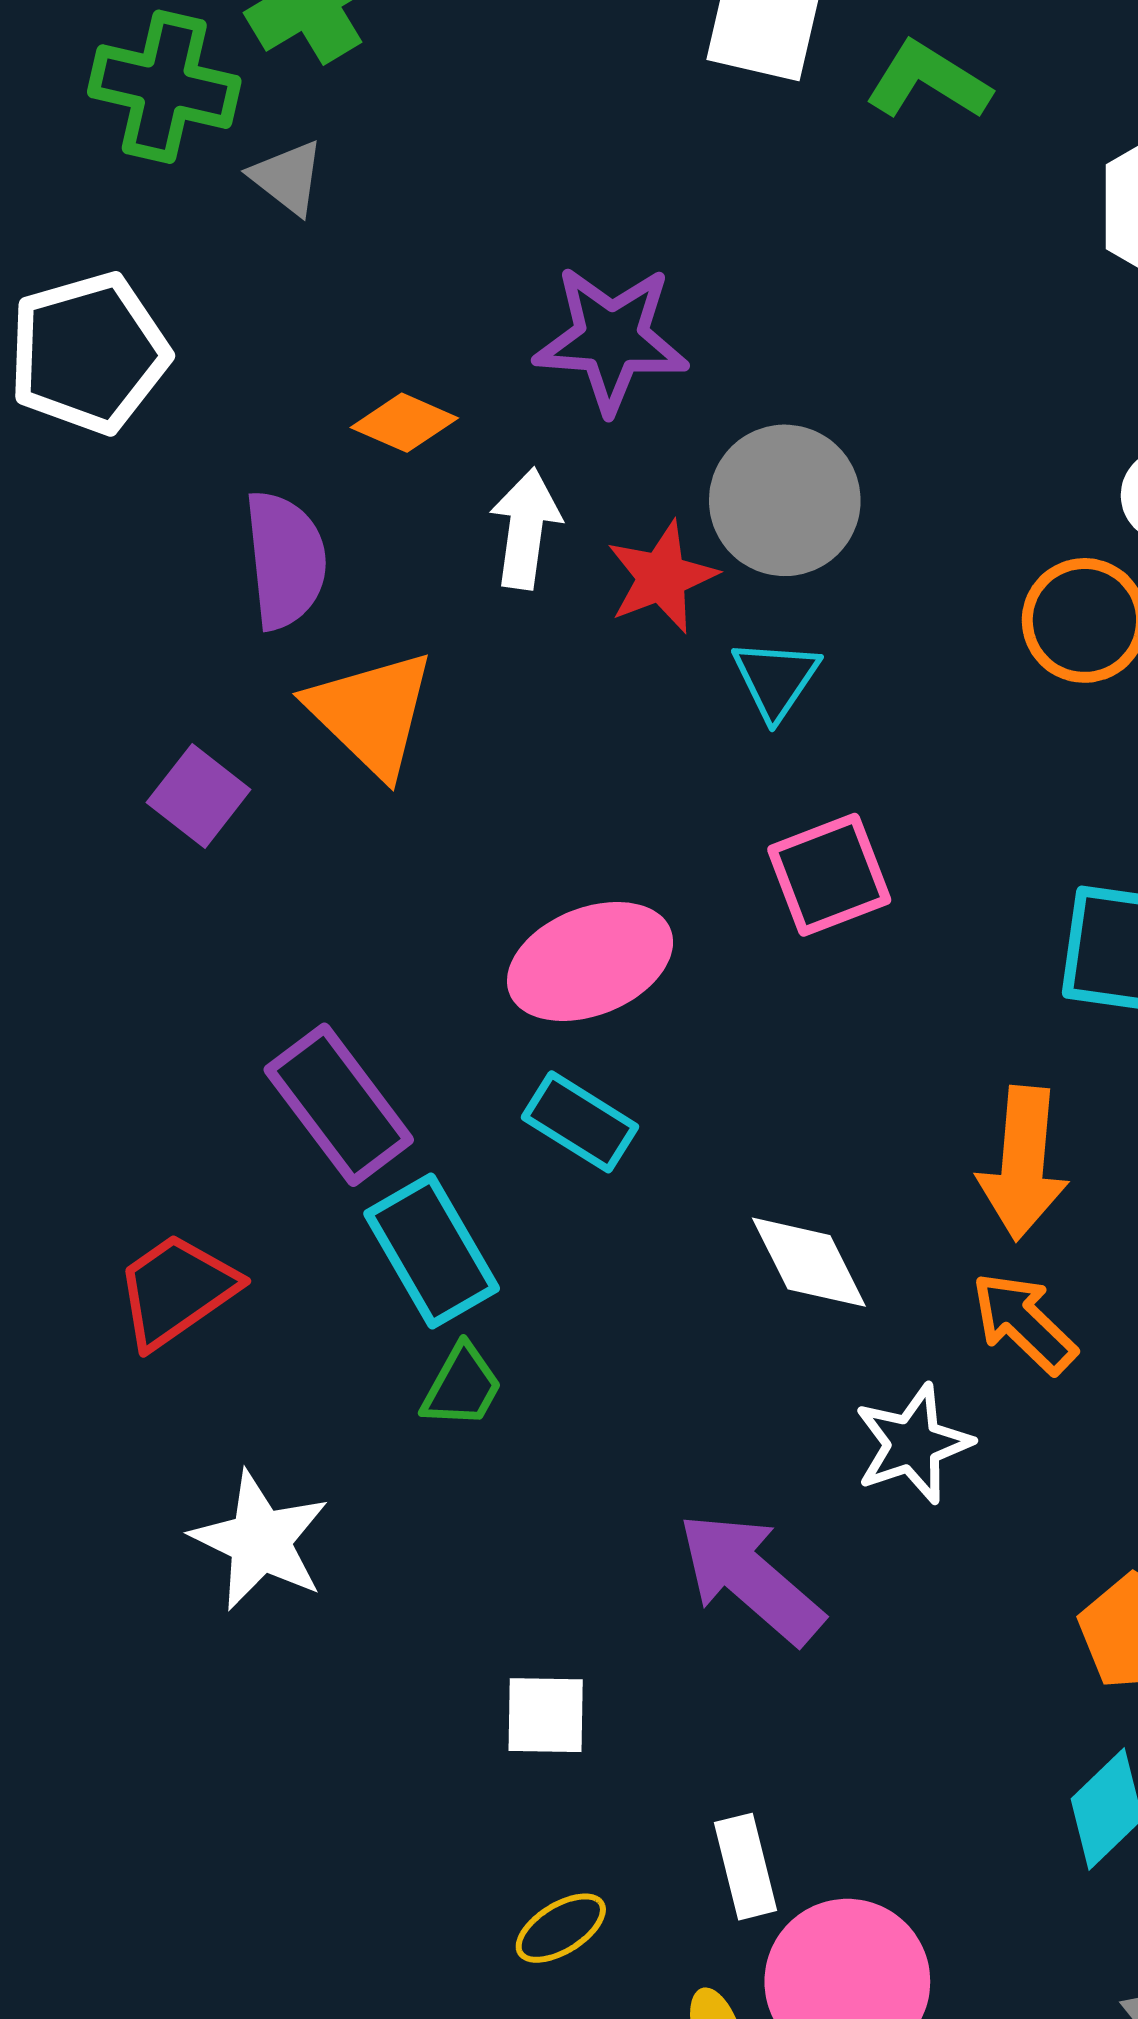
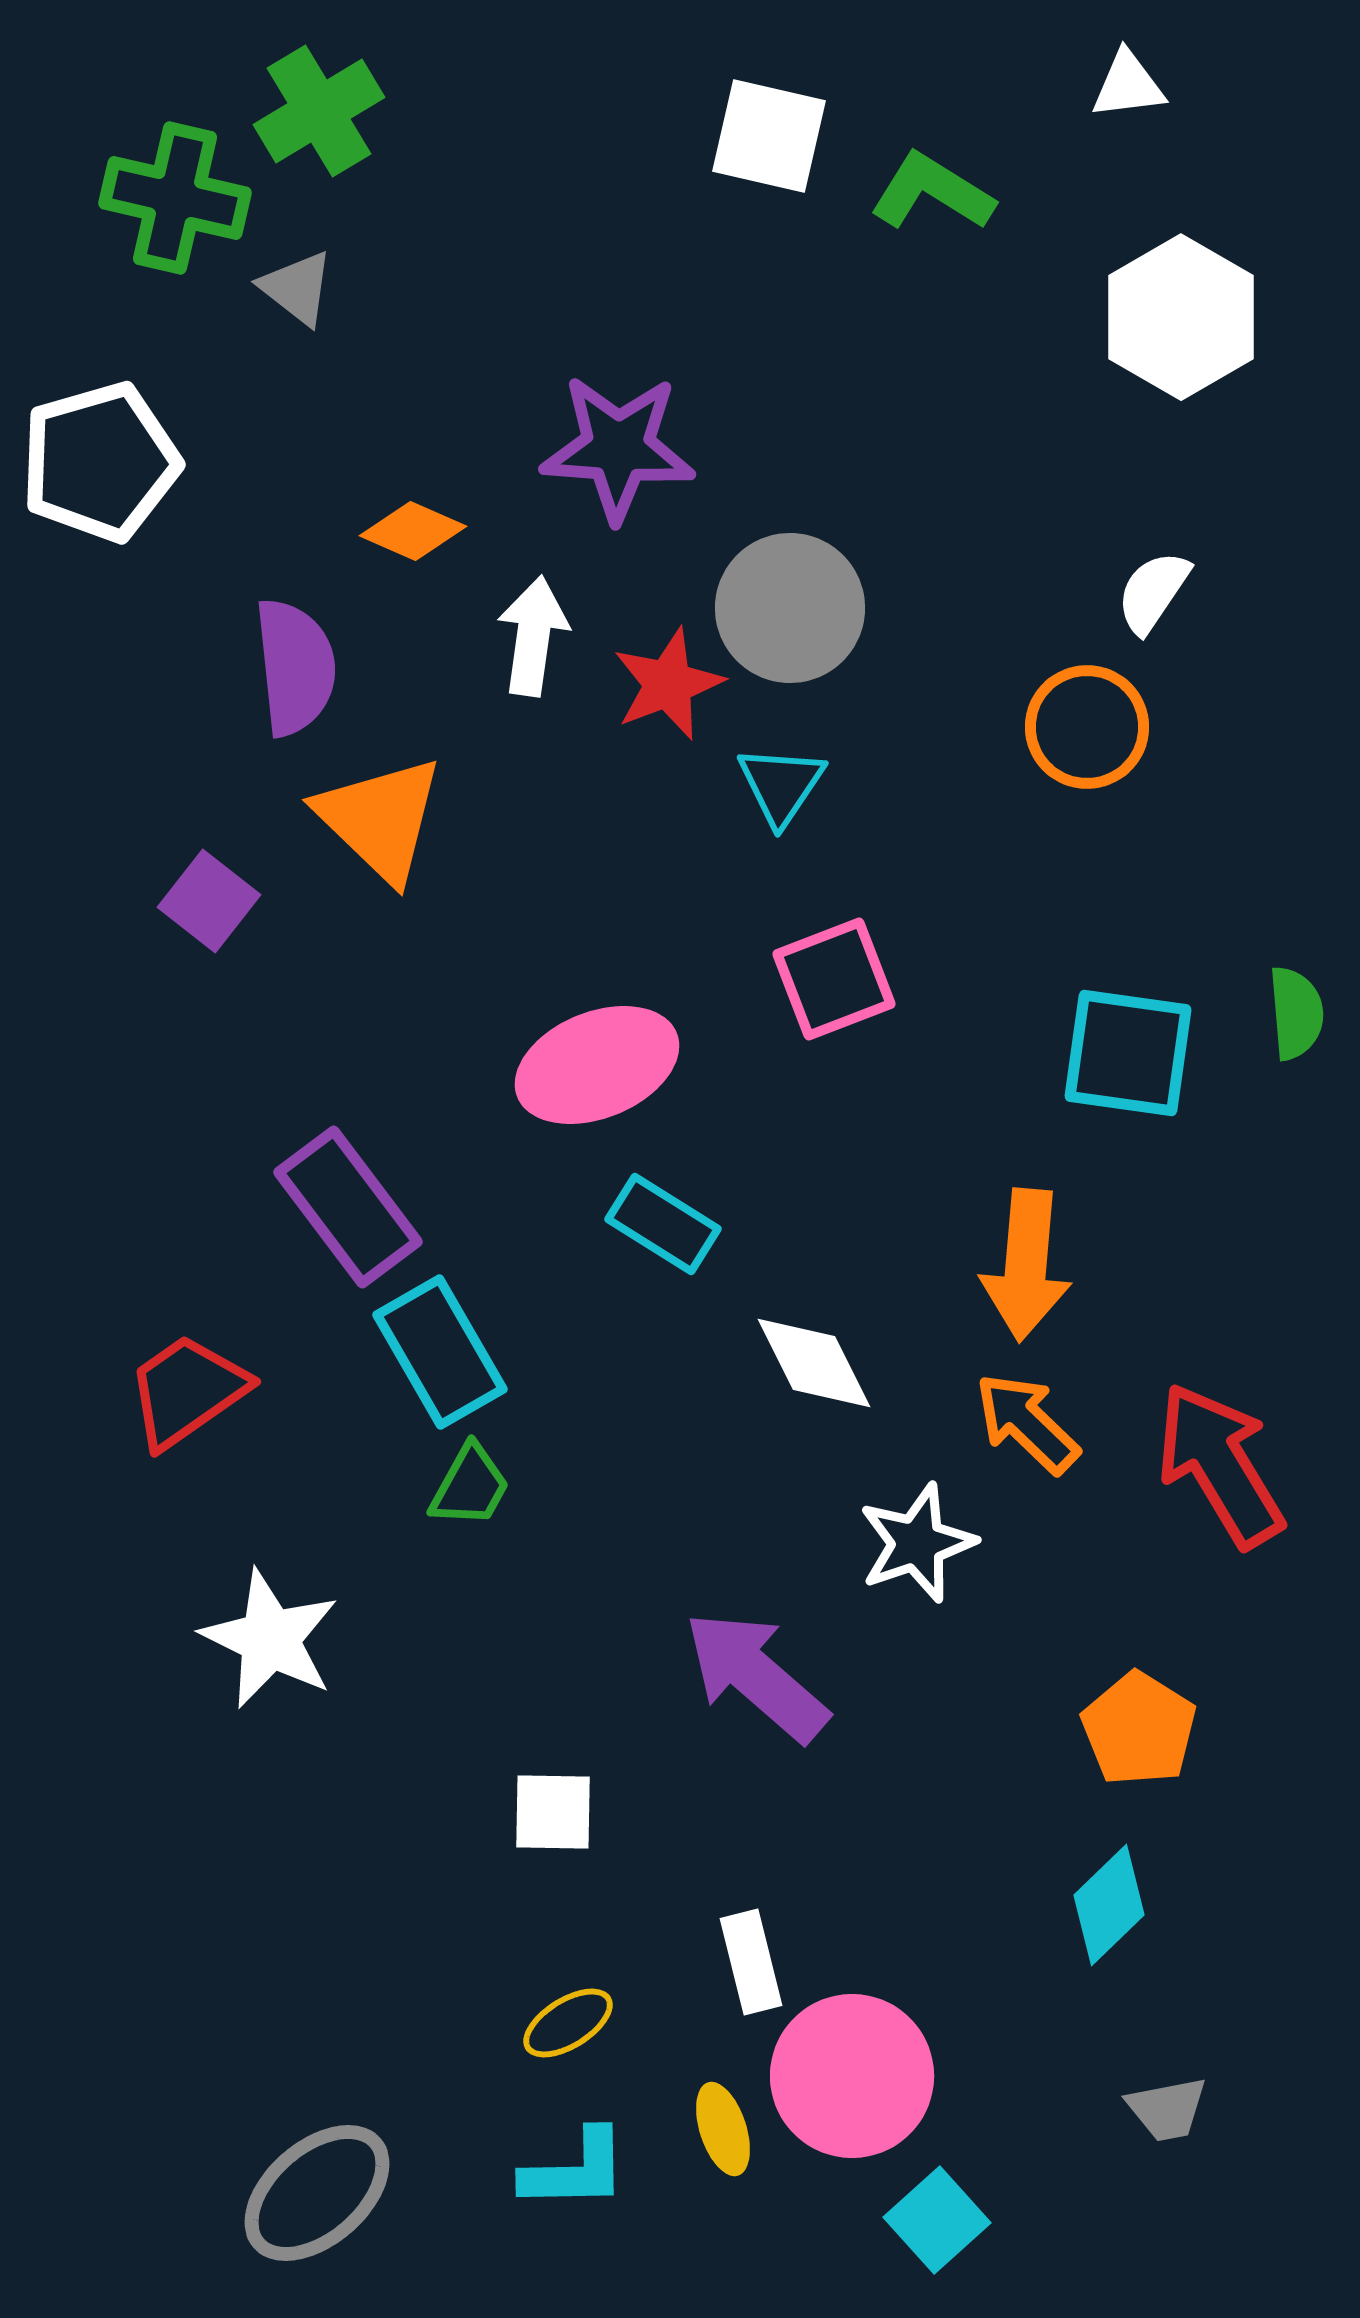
cyan rectangle: (580, 1122) -> (663, 1224), moved

